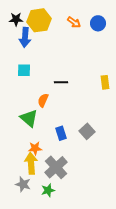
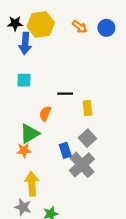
yellow rectangle: (105, 82) -> (87, 108), moved
green triangle: (29, 118) -> (30, 134), turned 48
gray square: (87, 131) -> (87, 138), moved
orange star: (35, 148) -> (24, 150), moved
gray cross: (56, 167) -> (82, 165), moved

